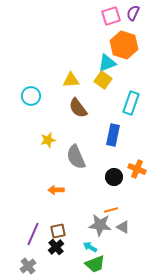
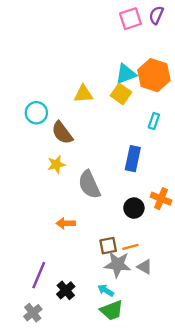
orange hexagon: (124, 45) -> (154, 75), moved
cyan rectangle: (131, 103) -> (154, 121), size x0.6
brown semicircle: (78, 108) -> (62, 133), moved
brown square: (58, 231) -> (108, 246), moved

